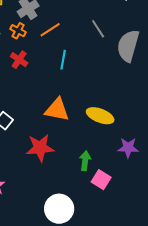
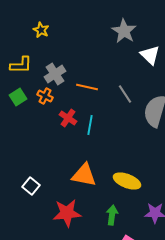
orange line: (50, 30) -> (87, 87), moved, turned 45
red cross: (19, 60) -> (68, 118), moved
green arrow: (85, 161) -> (112, 215), moved

